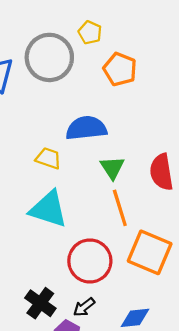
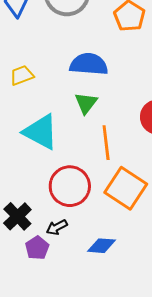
yellow trapezoid: (48, 158) -> (22, 75), moved, turned -50
green triangle: (112, 168) -> (86, 103), moved

